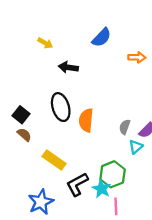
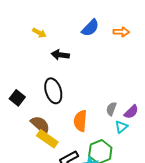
orange arrow: (137, 57) -> (121, 32), moved
orange semicircle: (86, 120) -> (80, 121), moved
brown semicircle: (24, 135) -> (40, 125), moved, size x1.5

